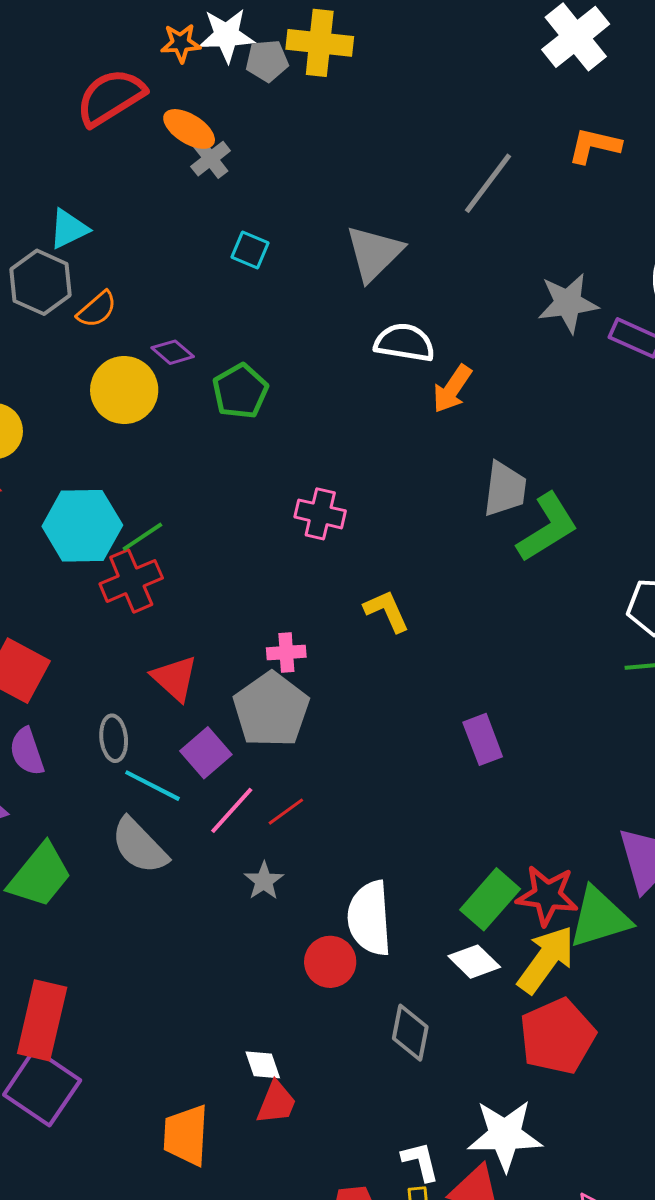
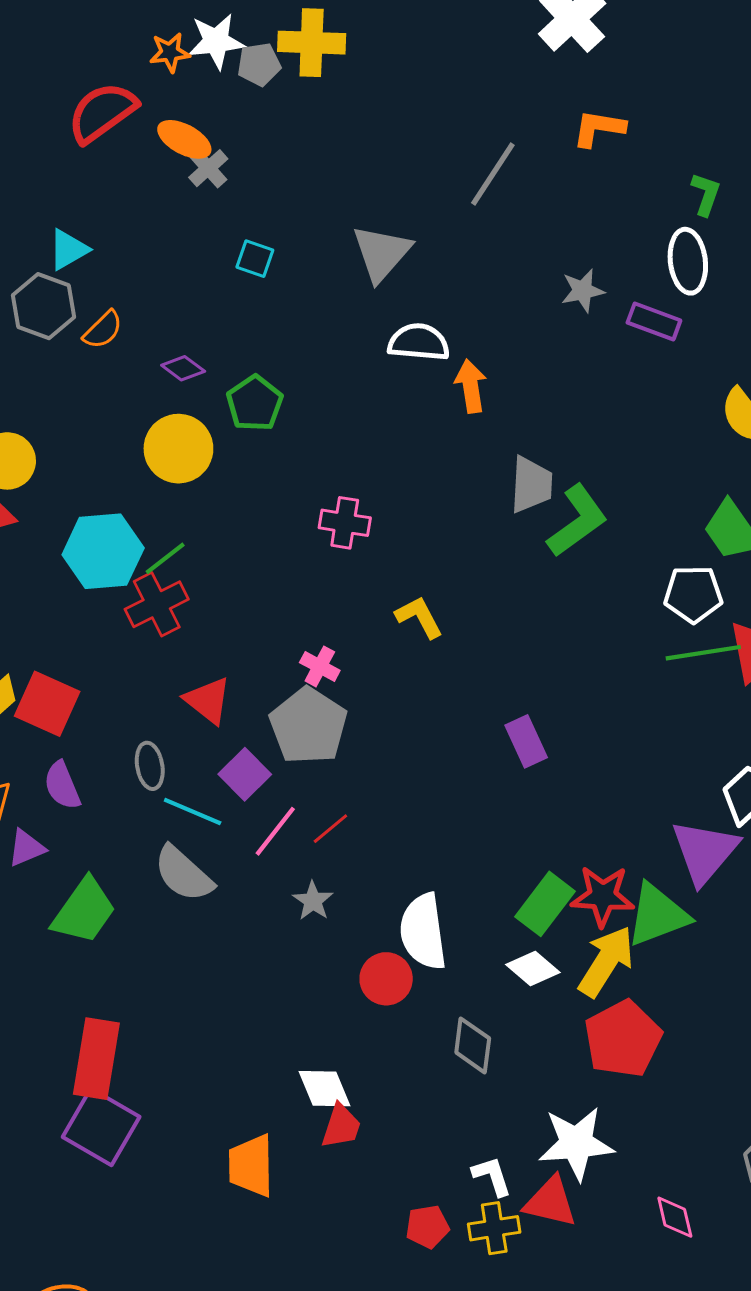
gray star: (568, 303) -> (583, 291), size x0.7
orange arrow: (452, 389) -> (471, 386), turned 141
yellow circle: (124, 390) -> (178, 449), moved
pink cross: (286, 652) -> (320, 666), turned 36
white diamond: (263, 1065) -> (325, 1089), size x1.4

